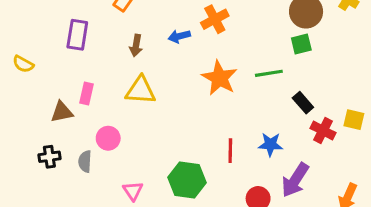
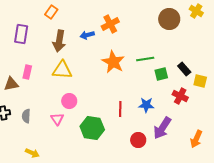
green square: (301, 44) -> (161, 74), moved
brown arrow: (136, 45) -> (59, 41), size x1.5
black rectangle: (303, 103) -> (184, 69), moved
yellow square: (354, 120) -> (200, 81), moved
pink circle: (108, 138) -> (69, 101), moved
pink triangle: (133, 191) -> (57, 119), moved

